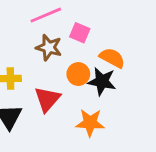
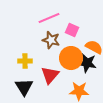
orange circle: (78, 74) -> (71, 58), size x1.5

